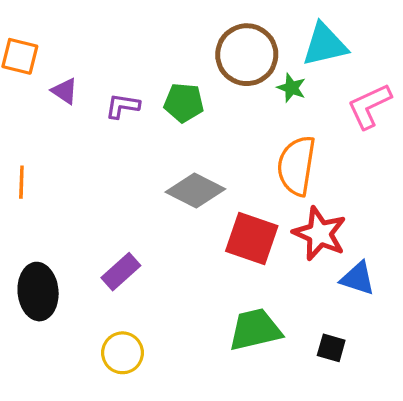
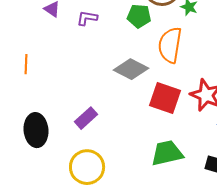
green pentagon: (184, 103) -> (139, 16), moved
orange semicircle: (296, 166) -> (170, 45), moved
yellow circle: (123, 353) -> (87, 167), size x1.4

